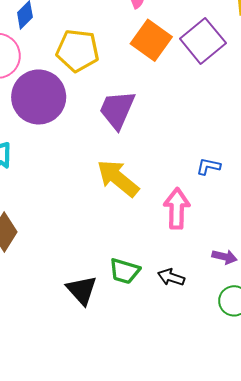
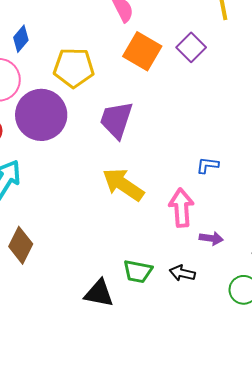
purple square: (203, 41) -> (191, 47), size x0.7
purple arrow: (224, 257) -> (211, 238), moved
black triangle: (82, 290) -> (99, 293), turned -32

